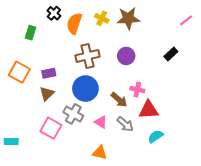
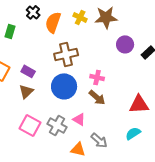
purple circle: (126, 56) -> (125, 44), moved
purple rectangle: (49, 73) -> (28, 71), turned 40
pink cross: (137, 90) -> (97, 77), moved
red triangle: (149, 110) -> (139, 104), moved
gray cross: (73, 114) -> (57, 125), moved
gray arrow: (125, 124) -> (99, 140), moved

